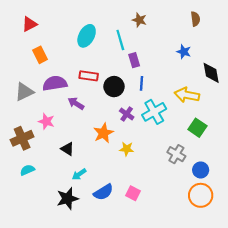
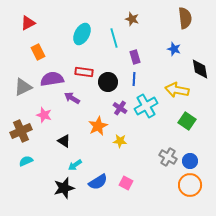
brown semicircle: (195, 19) -> (185, 18), size x1.5
purple rectangle: (134, 60) -> (135, 57), moved
gray cross: (176, 154) -> (168, 157), moved

